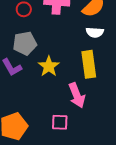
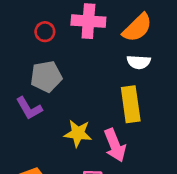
yellow star: (49, 66) -> (78, 133), moved, turned -30

